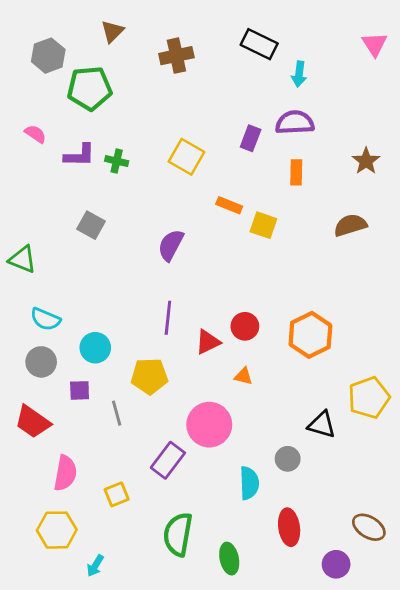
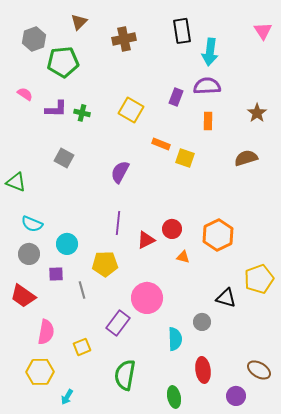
black rectangle: (259, 44) -> (182, 31), turned 55
cyan arrow: (299, 74) -> (210, 52), size x1.5
orange triangle: (243, 376) -> (183, 257), moved
green ellipse: (229, 559) -> (174, 397), moved

